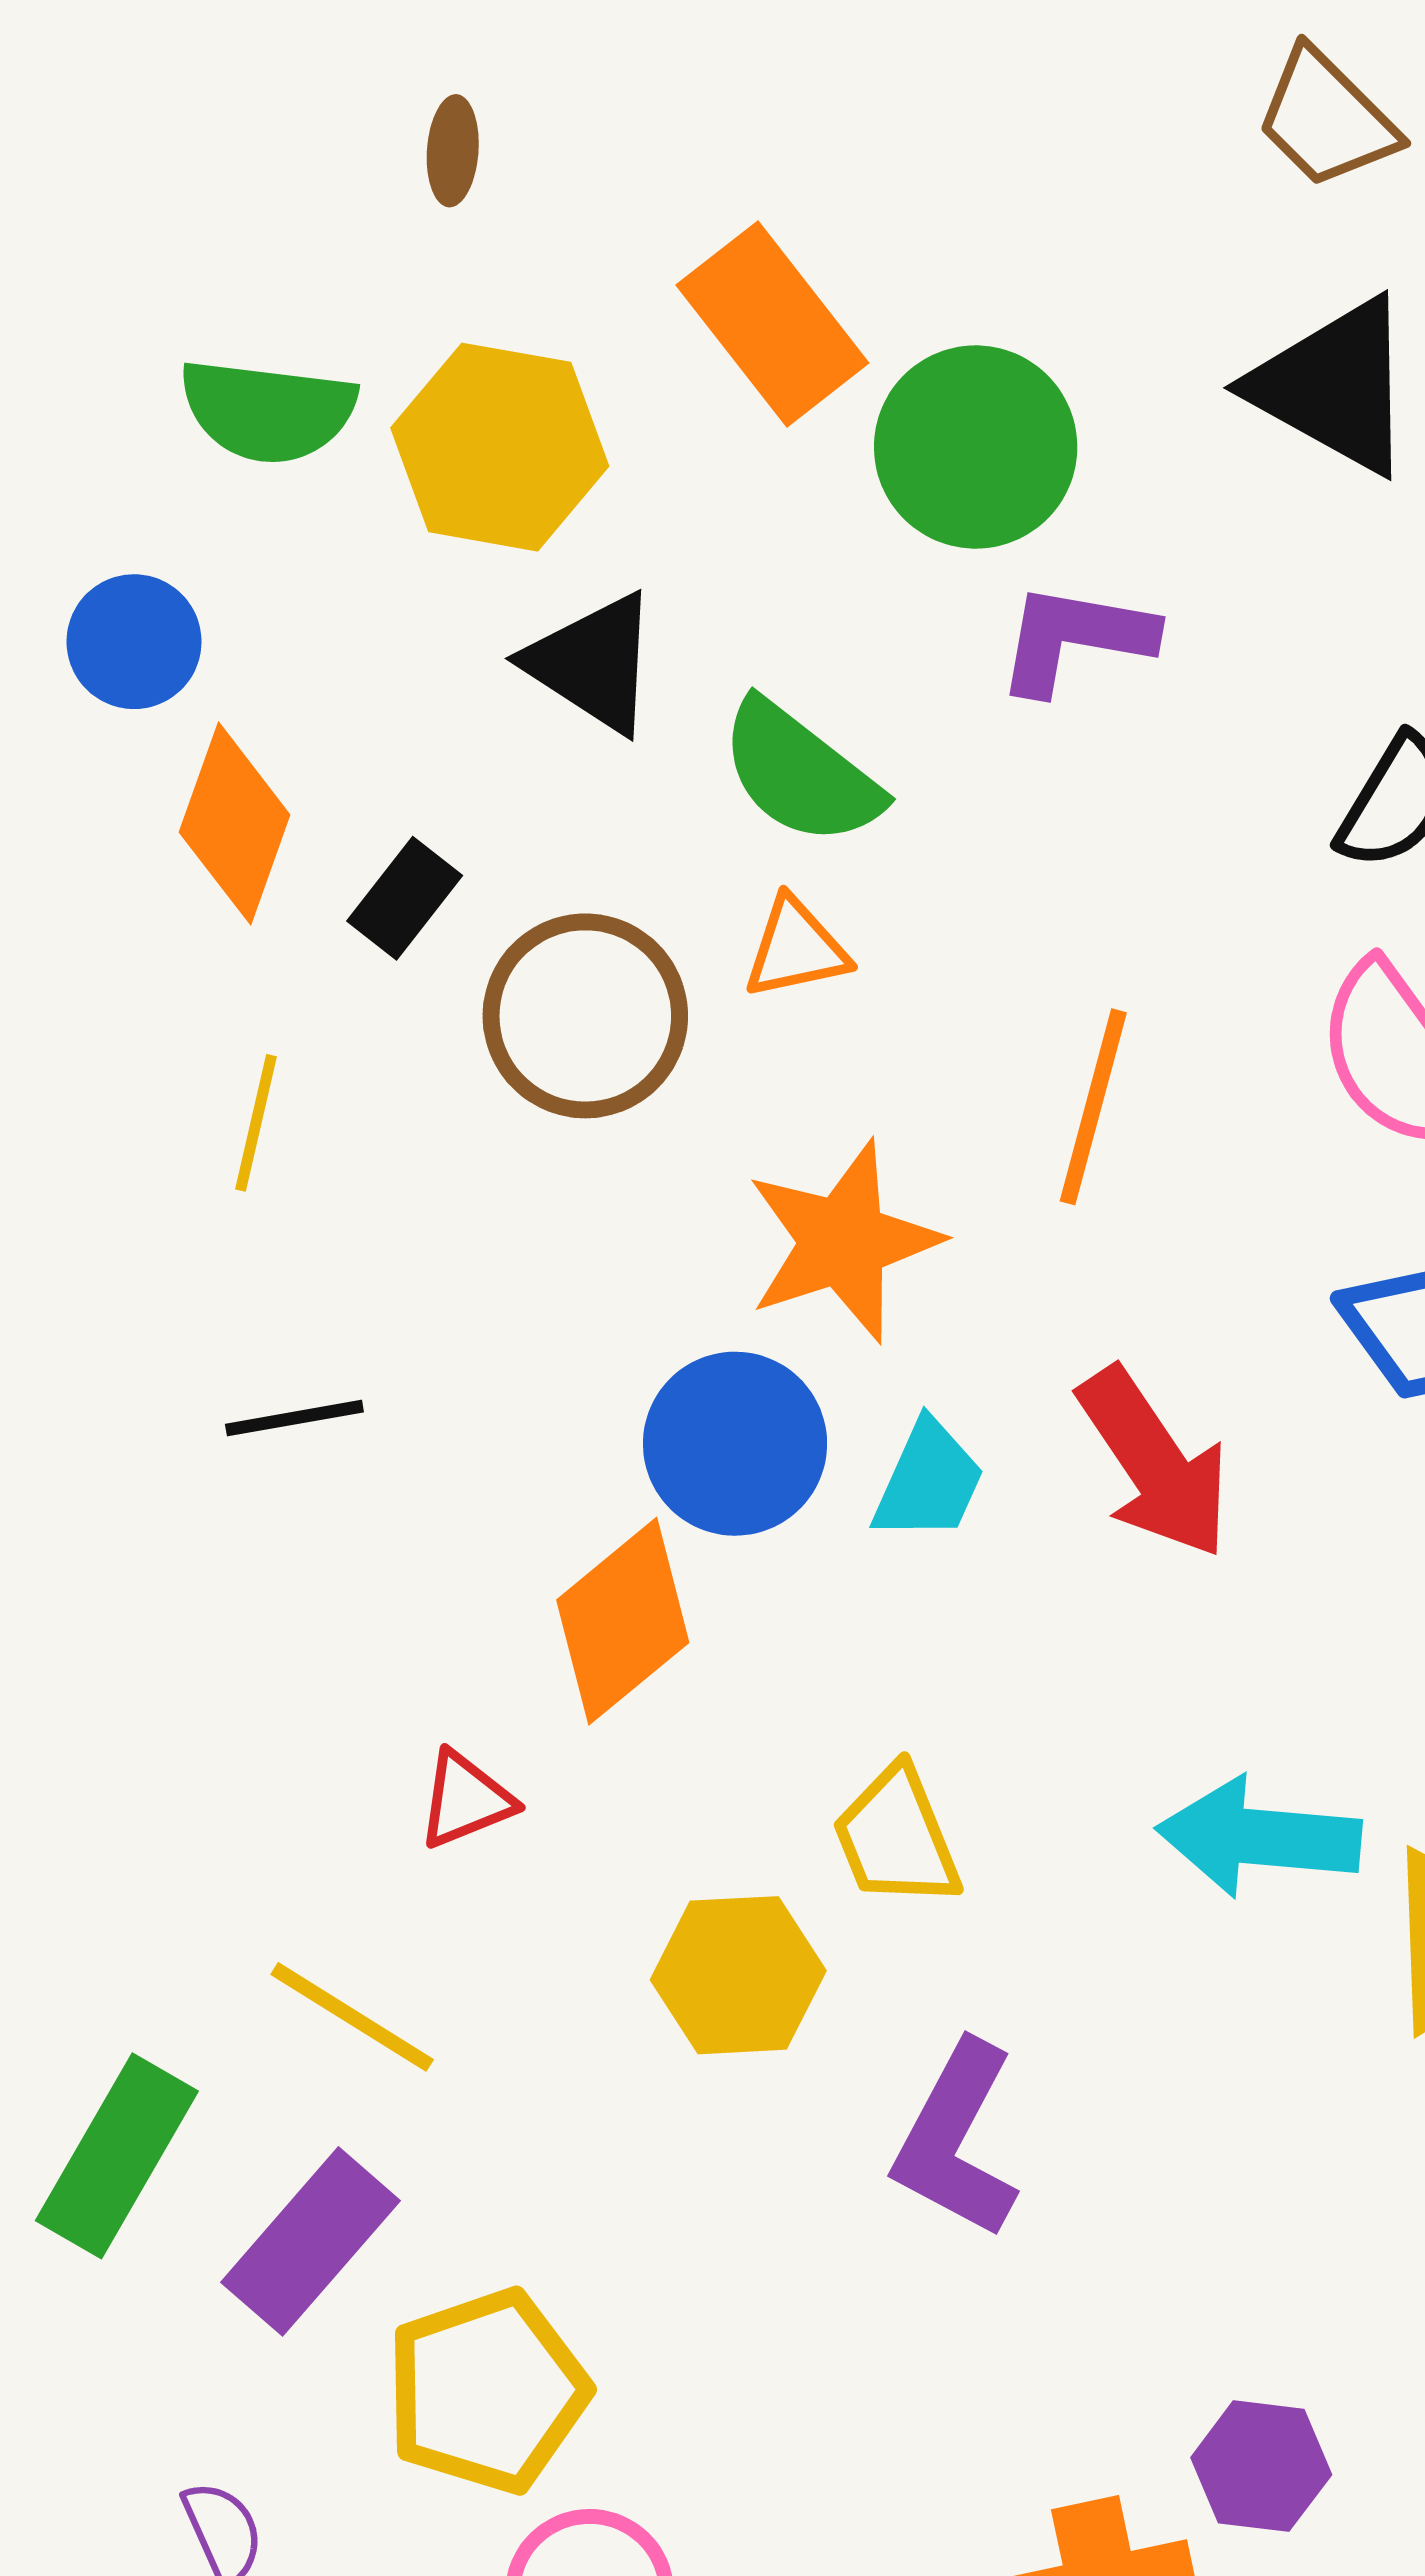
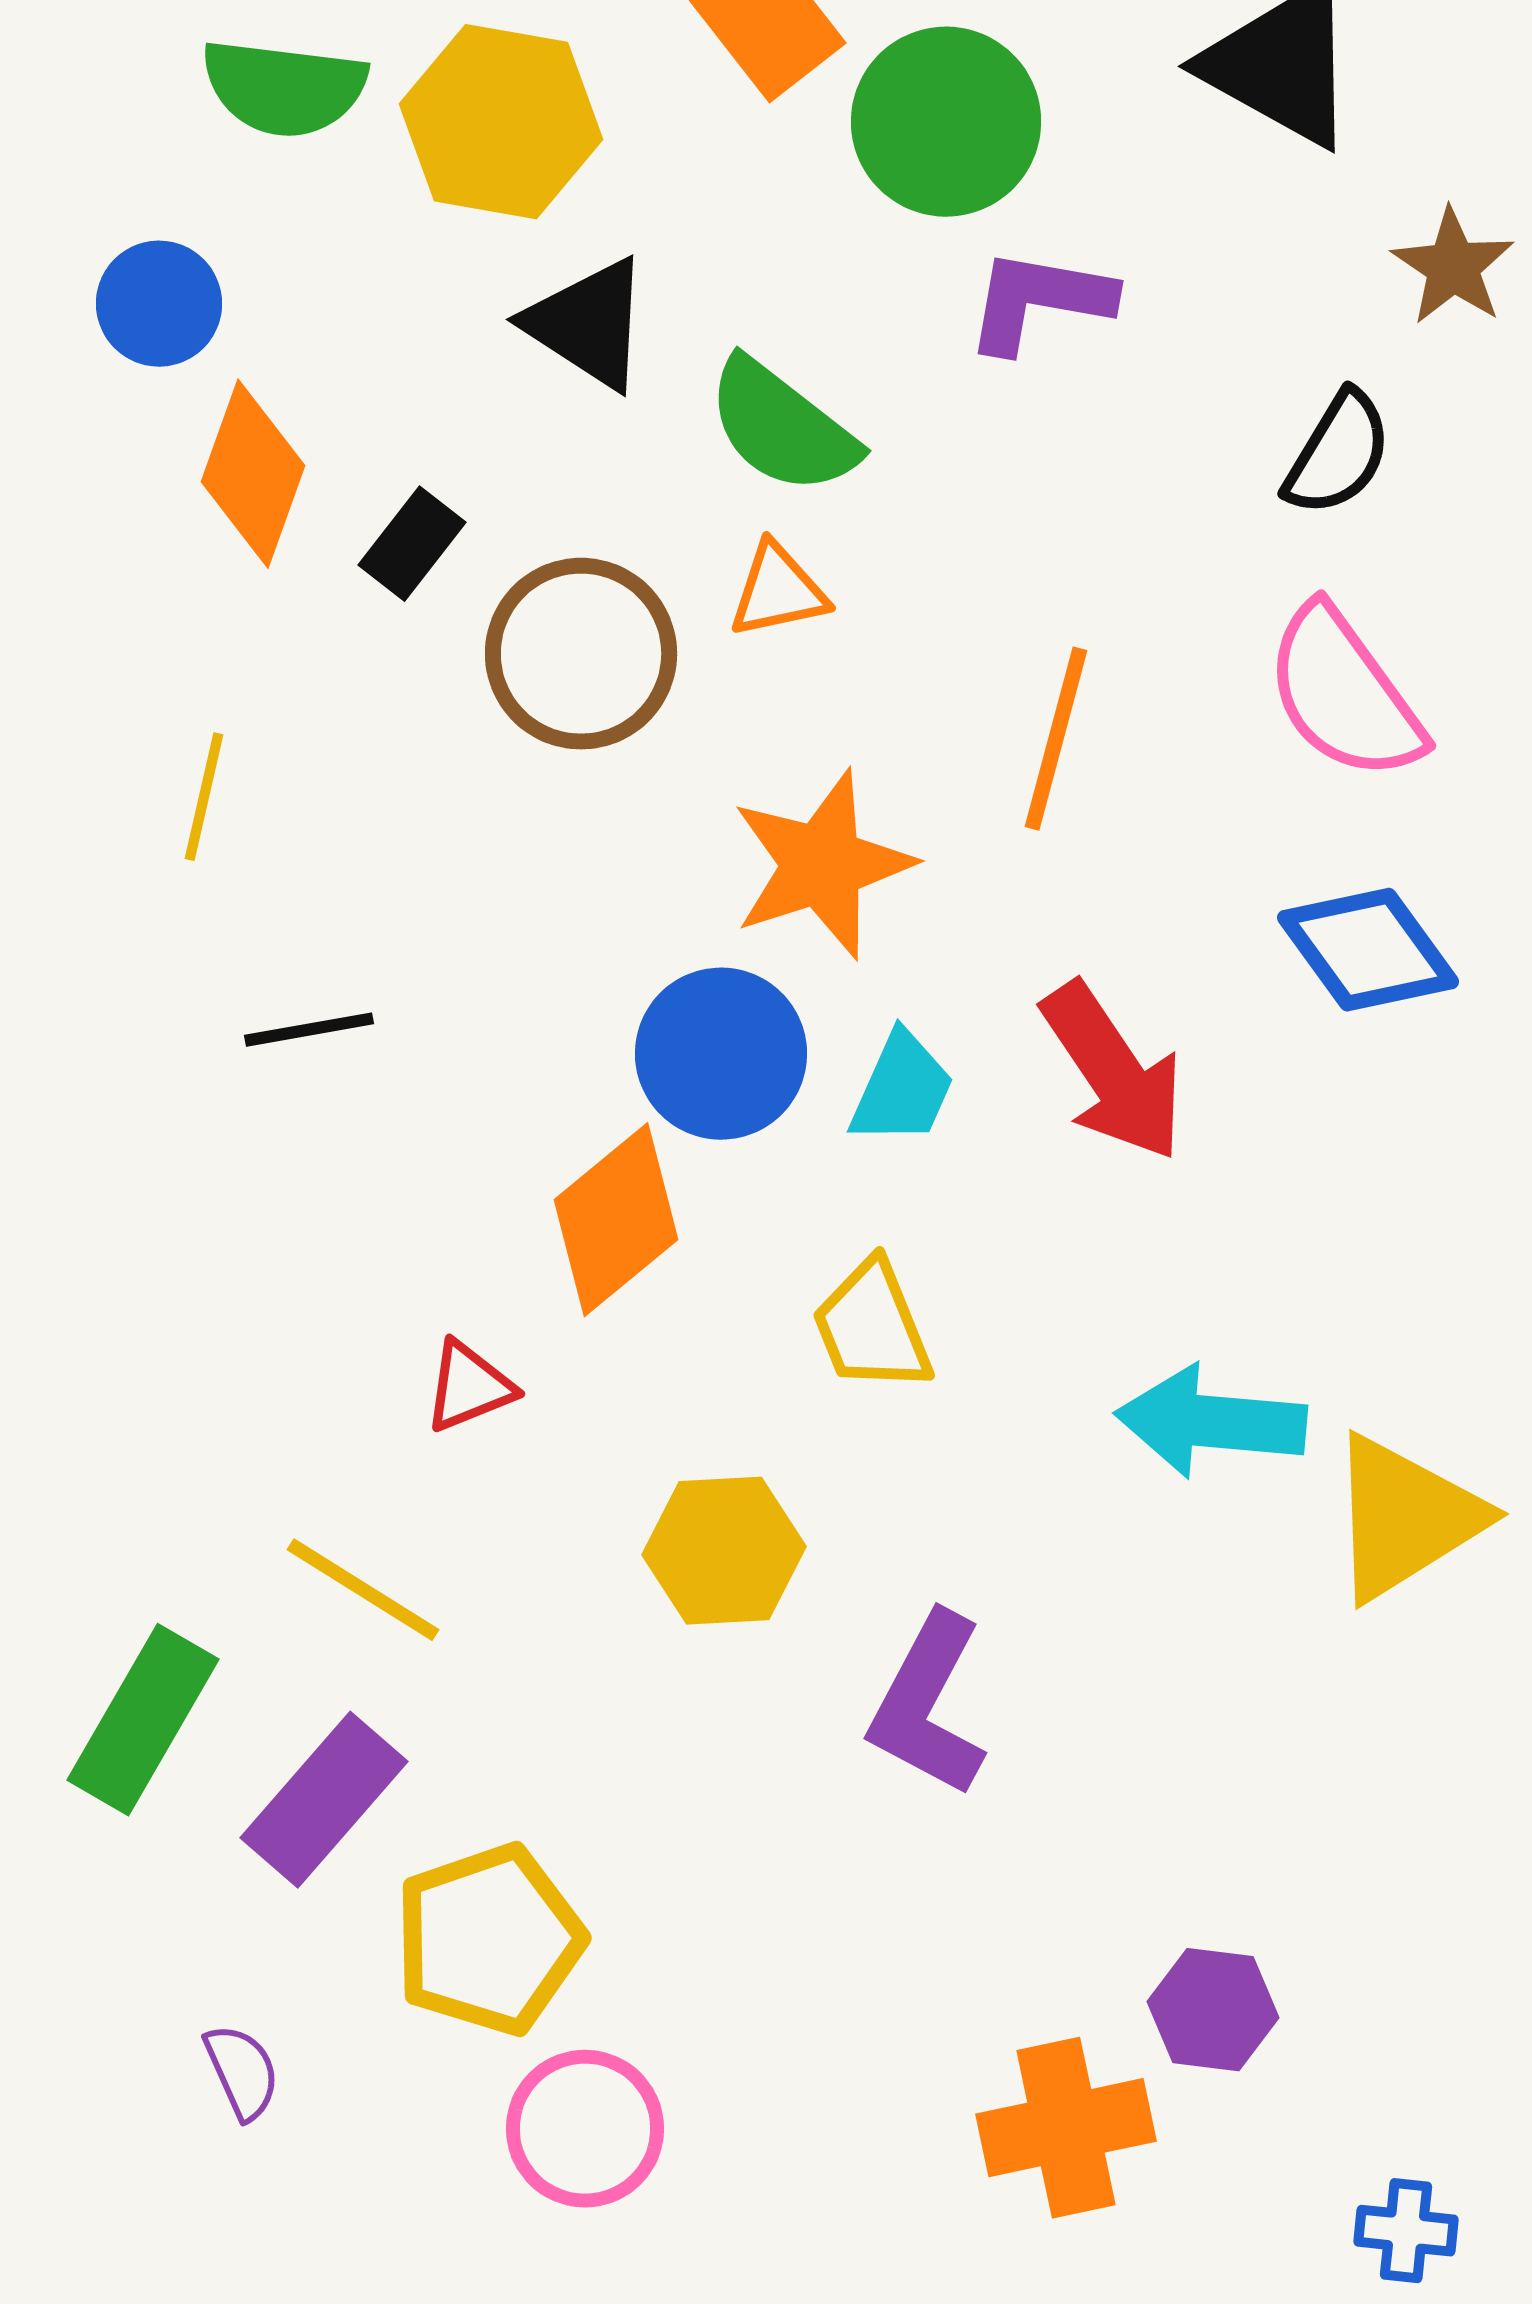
yellow line: (256, 1123) -> (204, 797), moved
yellow trapezoid: (897, 1837) -> (872, 1327), moved

